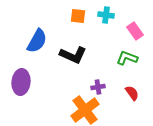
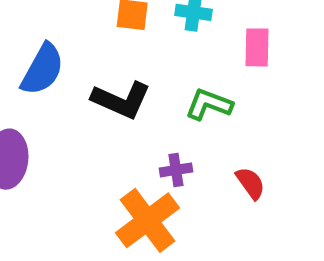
pink rectangle: (135, 31) -> (257, 47), turned 36
green L-shape: (127, 58) -> (209, 104), moved

